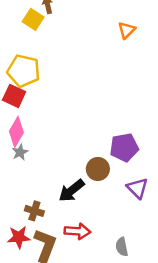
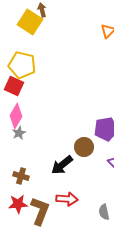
yellow square: (33, 19) -> (30, 22), size x1.4
brown cross: (34, 211) -> (21, 176), moved

